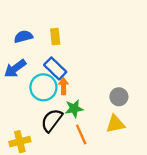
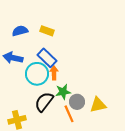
yellow rectangle: (55, 37) -> (47, 31), turned -64
blue arrow: (15, 68) -> (13, 58), turned 48
gray circle: (119, 97) -> (77, 102), moved

